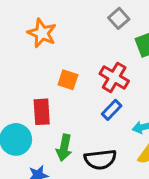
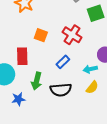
blue rectangle: (112, 110) -> (63, 62), moved

